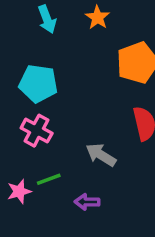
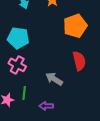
green line: (49, 179) -> (24, 93), turned -64

